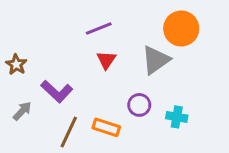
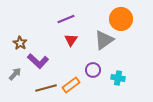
brown star: (16, 64) -> (20, 43), moved
orange rectangle: (106, 127) -> (71, 85), turned -54
brown line: (69, 132) -> (46, 88), turned 50

